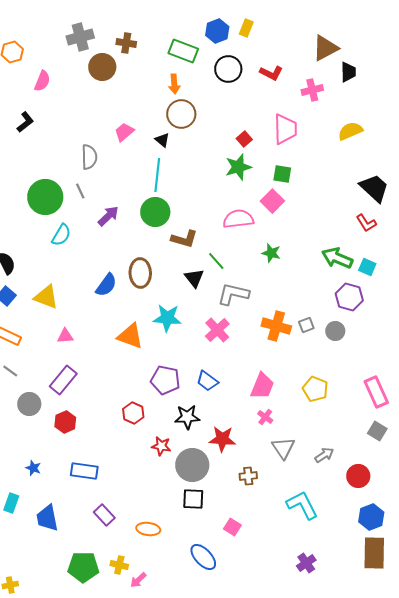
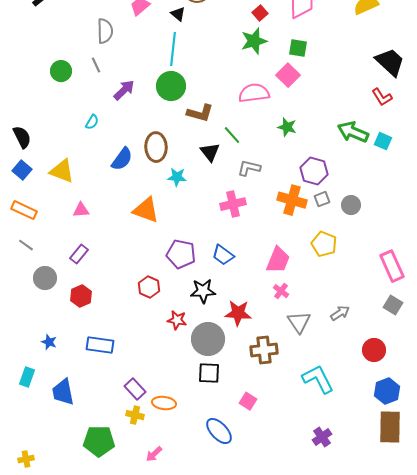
green circle: (45, 197) -> (61, 71), size x0.6
cyan semicircle: (61, 235) -> (92, 122), moved, size x0.7
gray L-shape: (233, 294) -> (249, 168), size x0.7
purple hexagon: (349, 297) -> (314, 171), moved
cyan star: (167, 318) -> (177, 177), moved, size x0.7
pink cross: (217, 330) -> (233, 204), turned 30
purple rectangle: (63, 380) -> (79, 254), size x0.7
yellow pentagon: (315, 389) -> (324, 244), moved
gray arrow: (324, 455) -> (340, 313), moved
brown cross: (248, 476) -> (264, 350), size x1.5
purple rectangle: (104, 515) -> (135, 389), moved
yellow cross: (119, 565) -> (135, 415), moved

